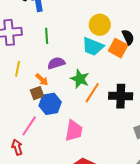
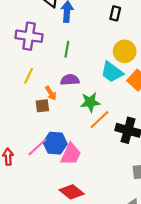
green star: (80, 79) -> (90, 102), turned 30
blue hexagon: (50, 104) -> (55, 143), moved
pink line: (29, 126) -> (37, 147), moved

